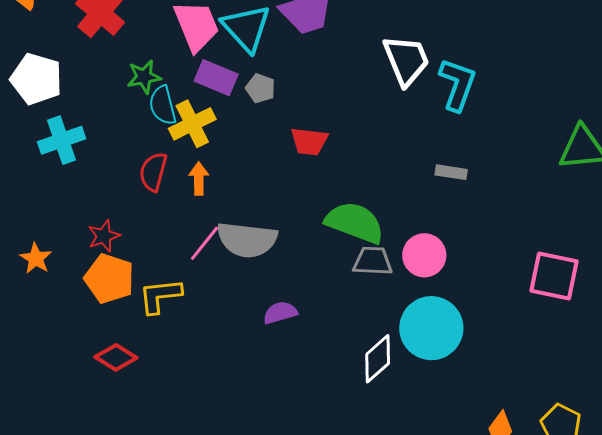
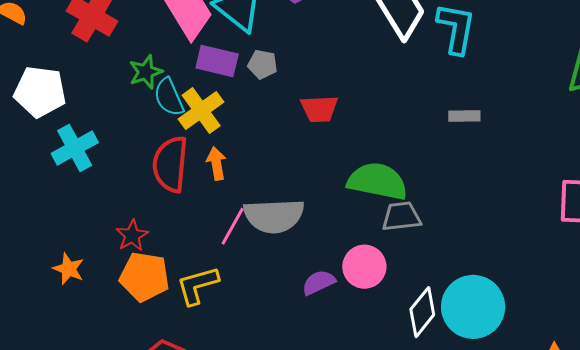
red semicircle: (153, 172) -> (170, 164), size x1.4
pink circle: (424, 255) -> (364, 267), moved
cyan circle: (431, 328) -> (473, 307), moved

